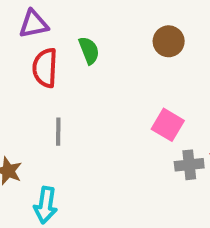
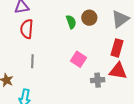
green semicircle: (89, 50) -> (71, 22), moved
pink square: (168, 125) -> (78, 59), moved

